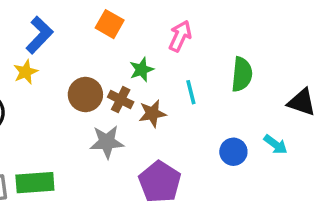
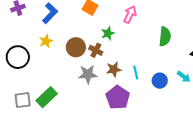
yellow star: (26, 72) -> (46, 41), moved
cyan line: (191, 92) -> (136, 72), moved
brown star: (152, 113) -> (114, 69), moved
green rectangle: (35, 183) -> (47, 97), turned -40

